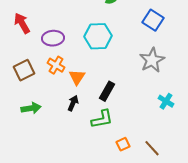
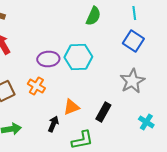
purple ellipse: (53, 38) -> (48, 59), moved
orange triangle: (77, 77) -> (71, 107), moved, turned 36
black rectangle: (107, 91) -> (103, 112), moved

